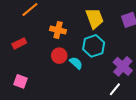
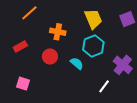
red circle: (59, 56) -> (50, 56), moved
white line: (115, 89) -> (104, 86), moved

